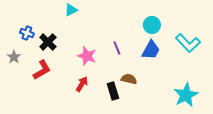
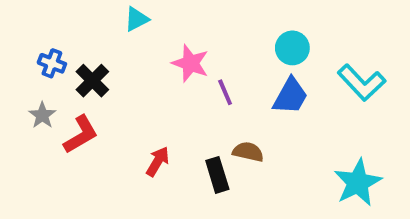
pink star: (87, 56) -> (190, 63), moved
gray star: (14, 57) -> (42, 115), moved

